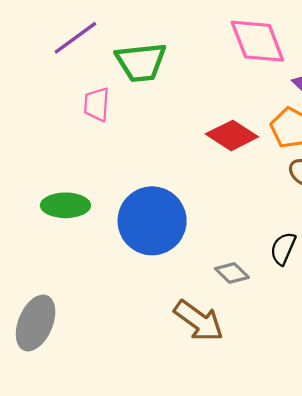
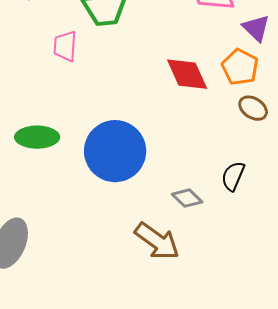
red diamond: (232, 135) -> (187, 74), turned 33

